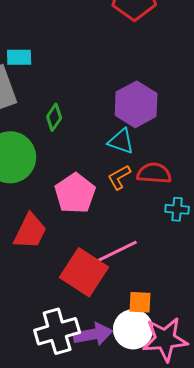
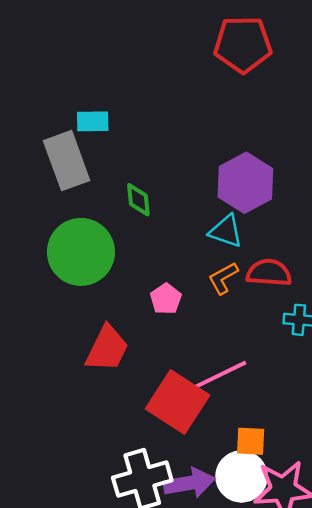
green diamond: (54, 117) -> (138, 200), turned -40
pink pentagon: (75, 193) -> (166, 299), size x0.6

